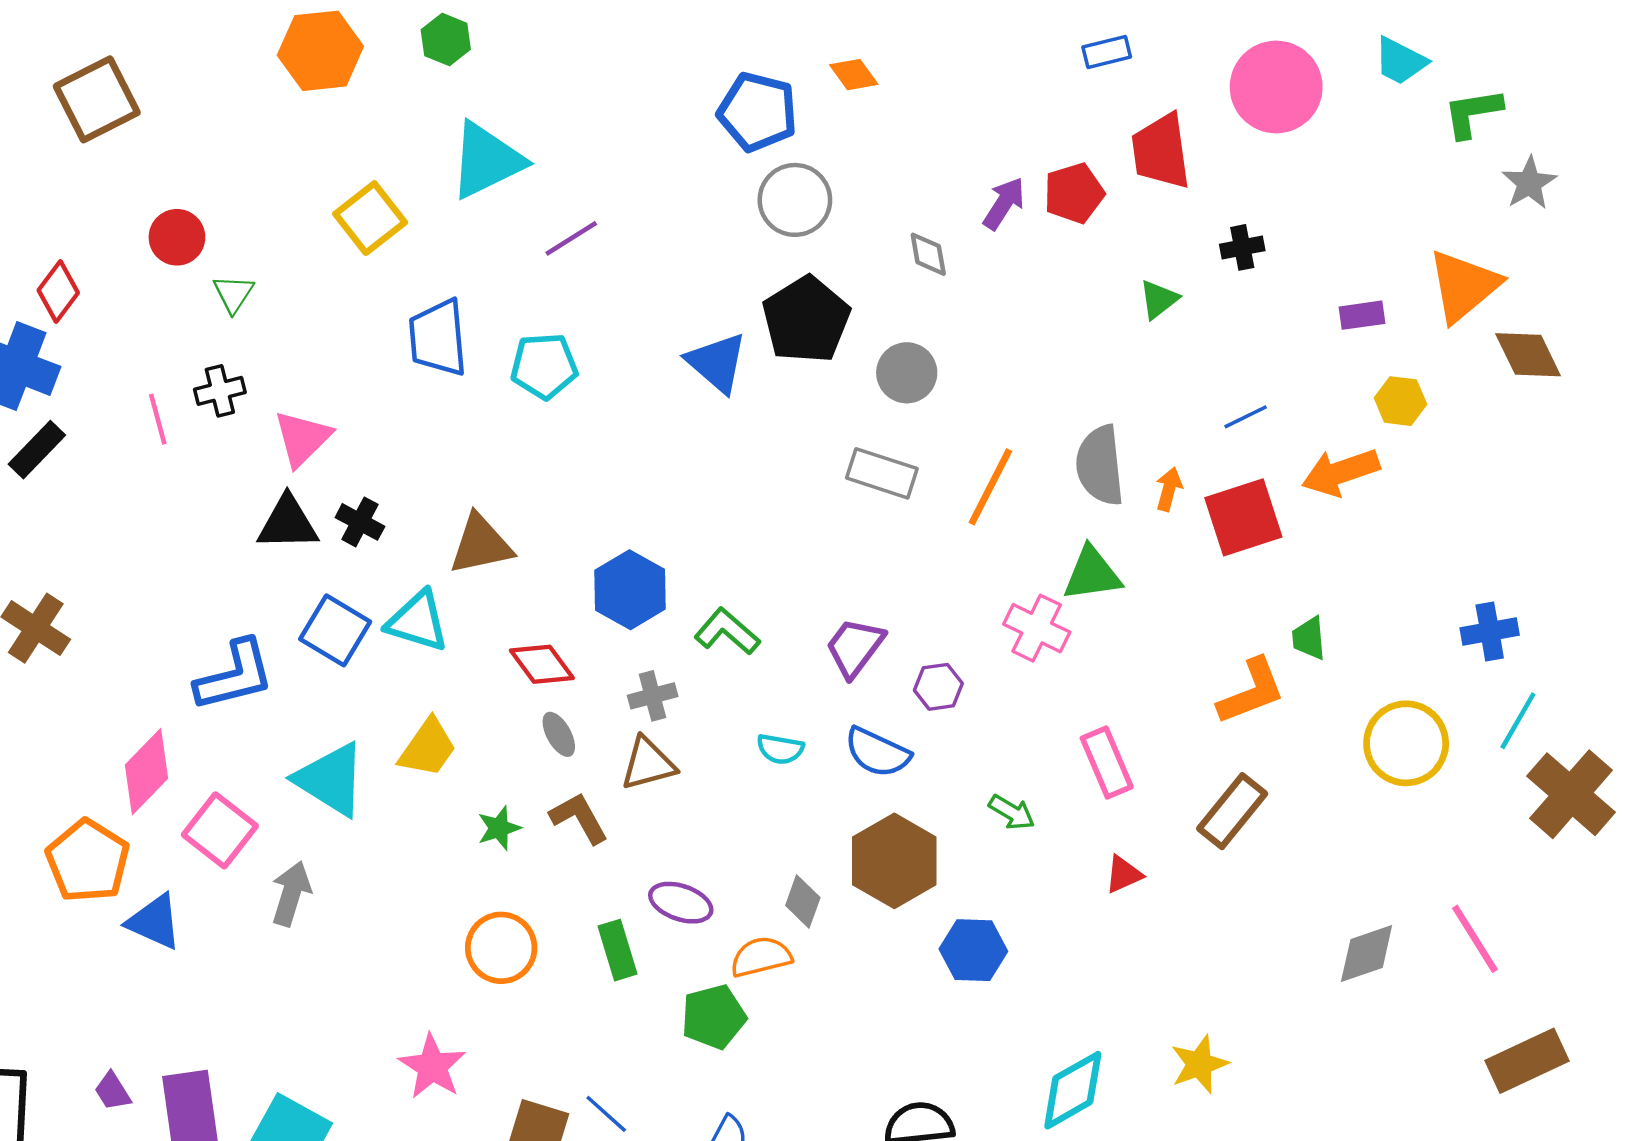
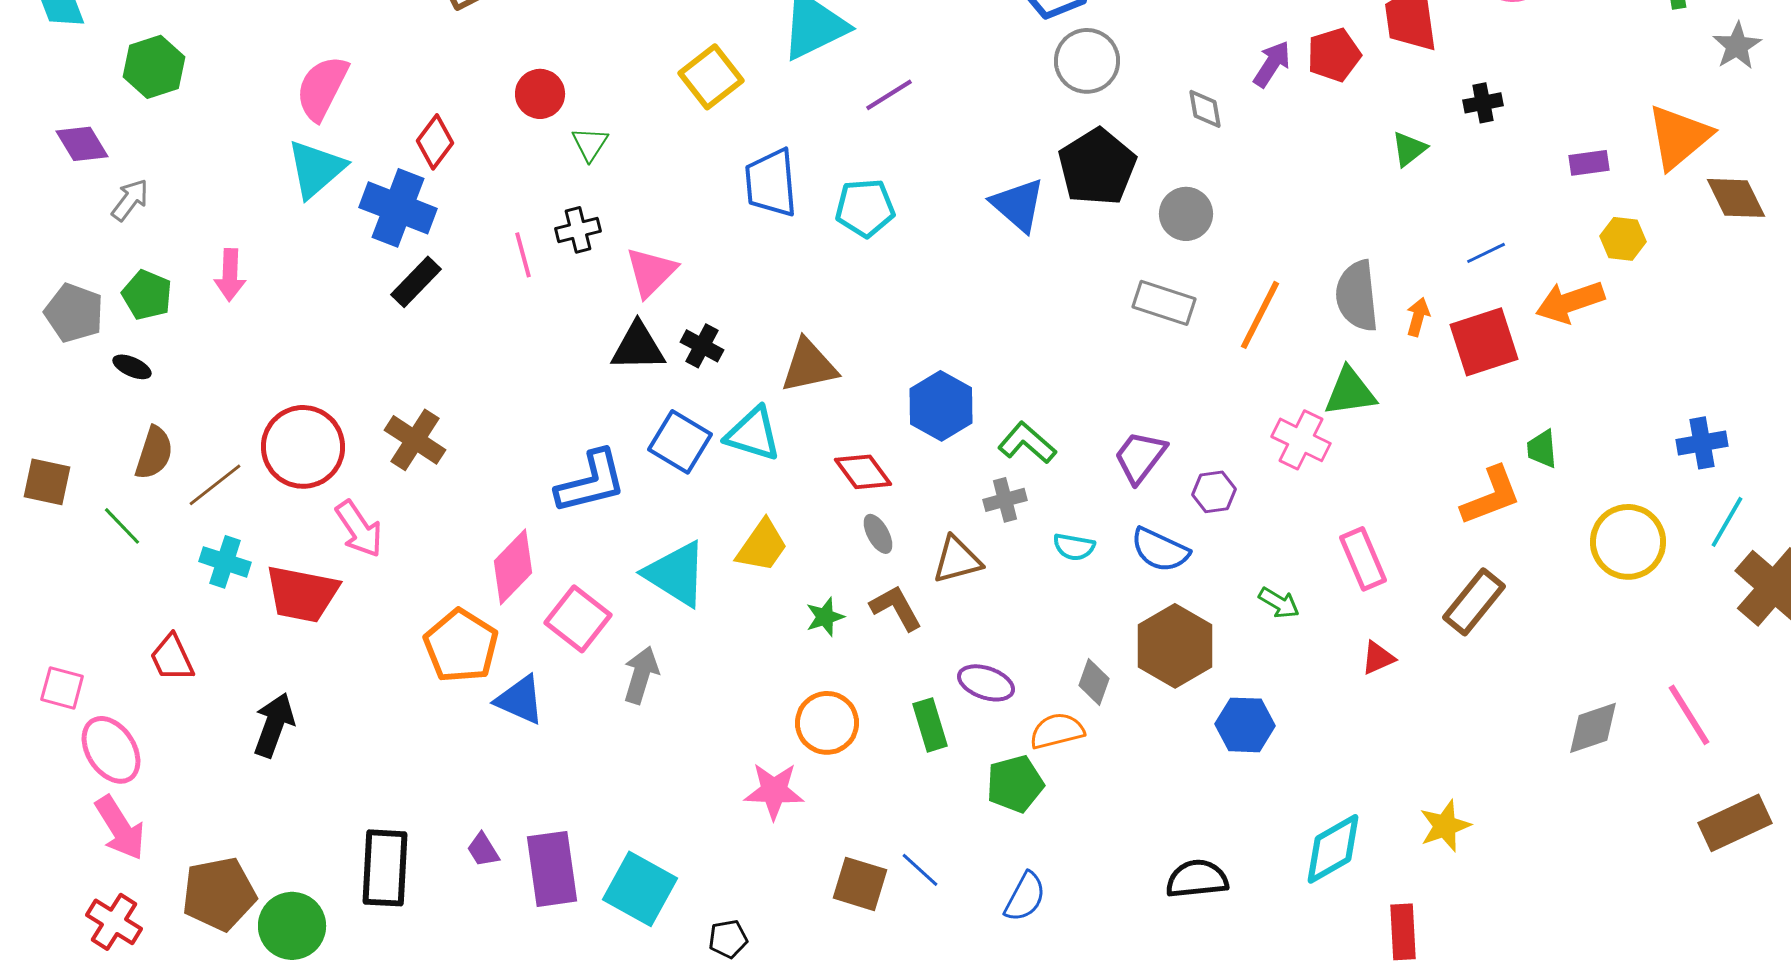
gray cross: (653, 696) -> (1005, 500), moved
pink star: (432, 1066) -> (774, 791), moved, turned -30

